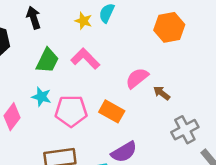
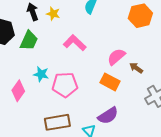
yellow star: (83, 21) -> (53, 14), moved
green trapezoid: (47, 61) -> (29, 41), moved
orange rectangle: (112, 111) -> (110, 82), moved

